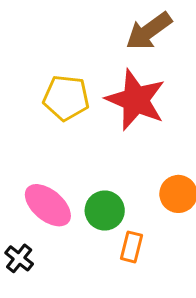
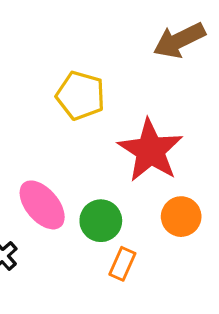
red star: (136, 100) -> (150, 150), moved

